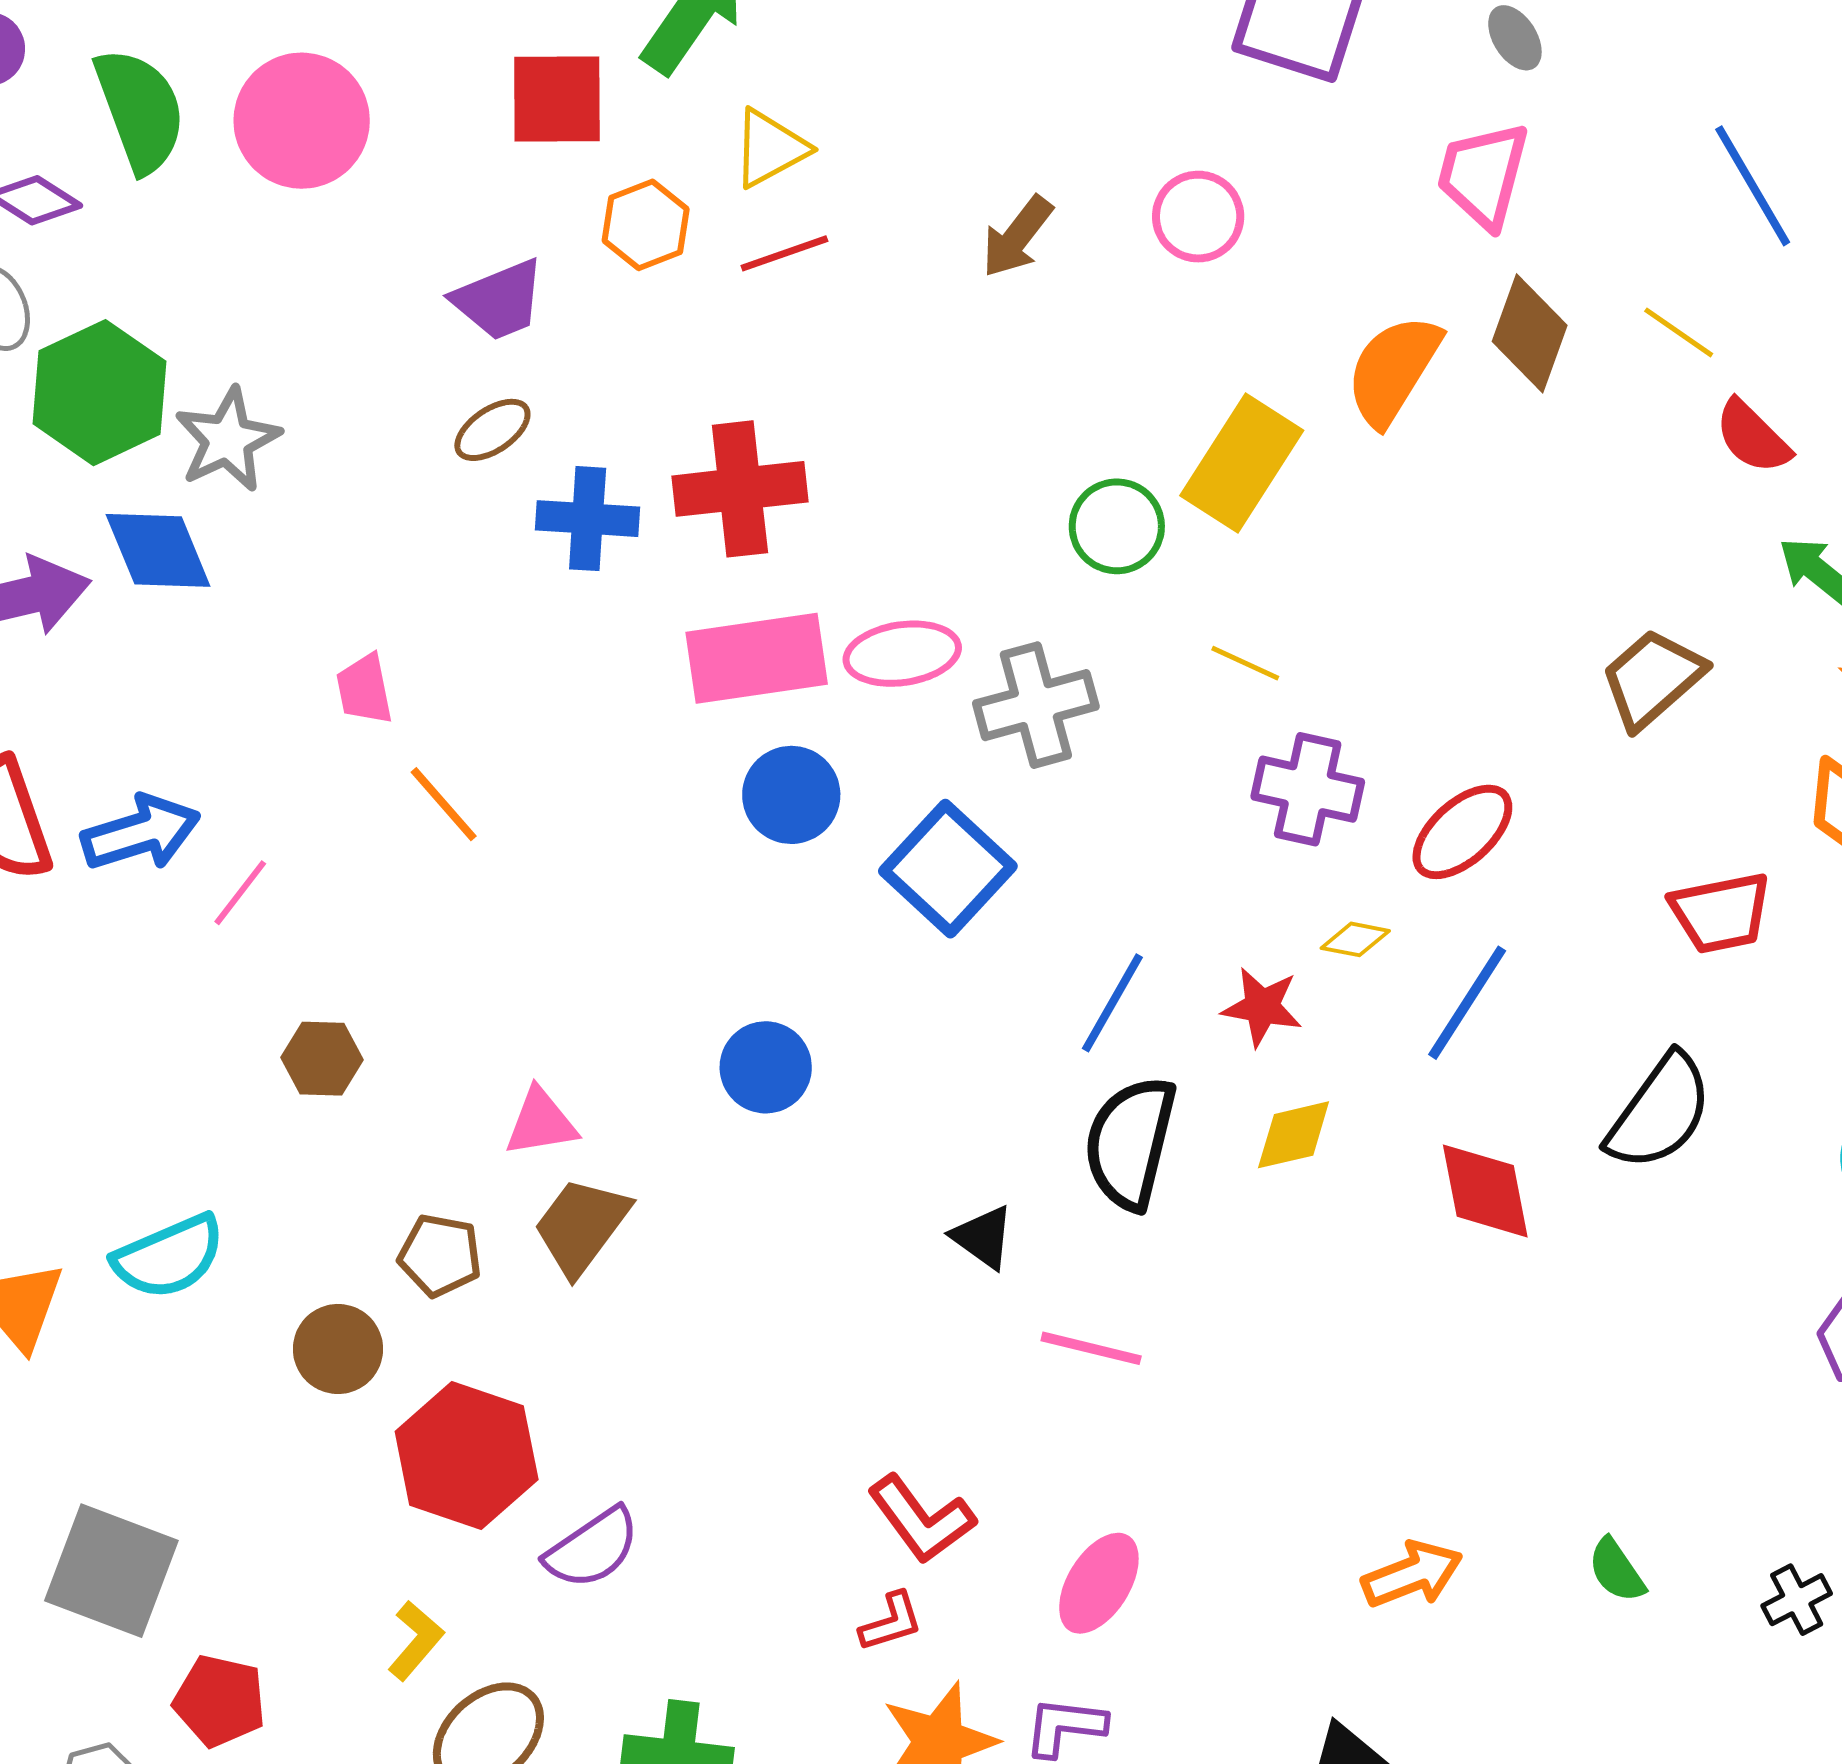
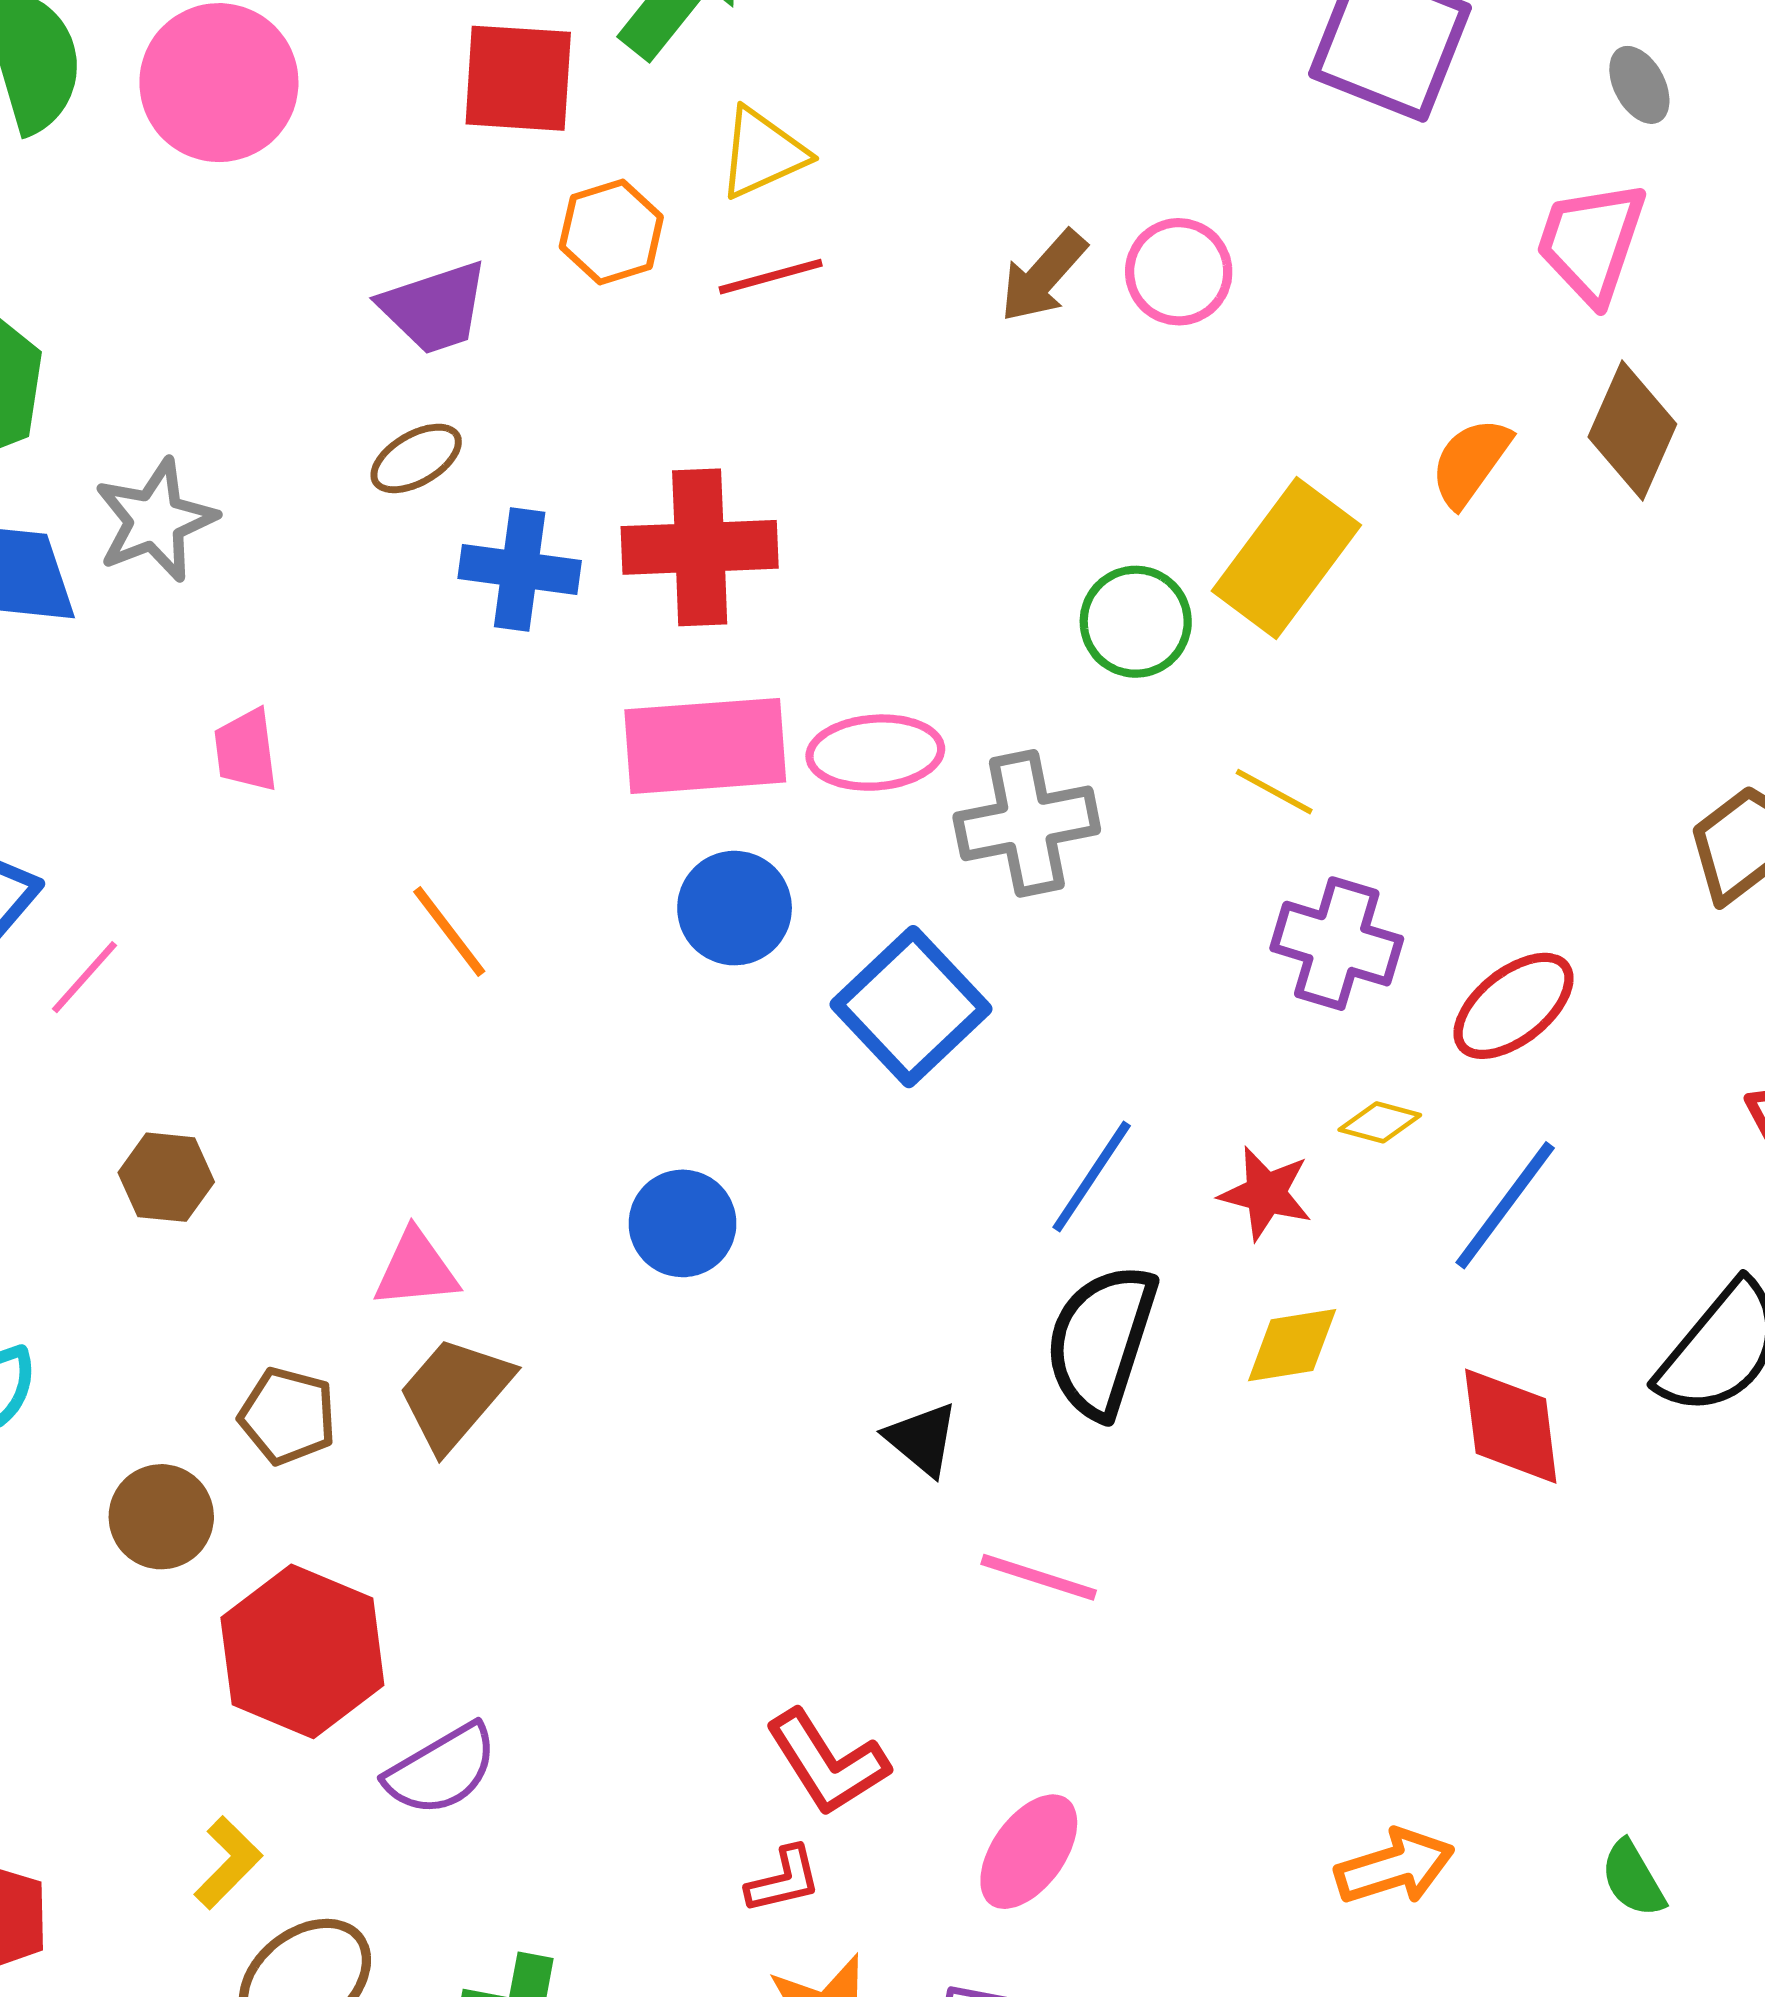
pink circle: (1198, 217) -> (1179, 272), moved
orange semicircle: (1393, 370) -> (1470, 462), size x0.7
gray star: (228, 440) -> (155, 520), moved
orange line: (444, 804) -> (449, 932), moved

